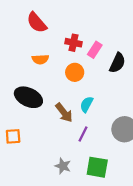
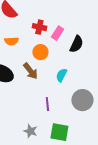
cyan semicircle: (87, 104) -> (61, 75), moved
brown arrow: (64, 113) -> (30, 71), moved
purple line: (83, 134) -> (47, 104), turned -32

